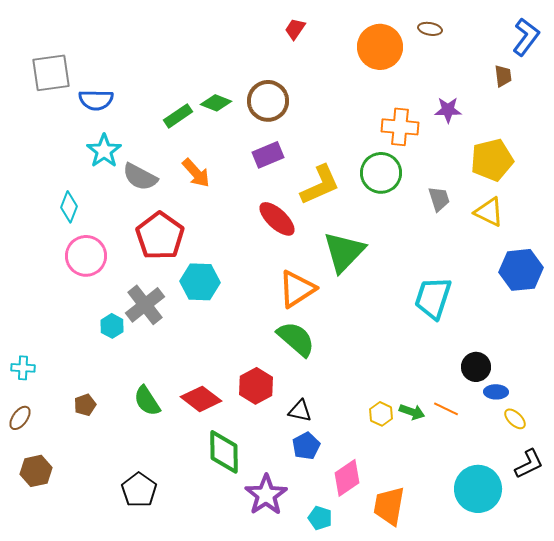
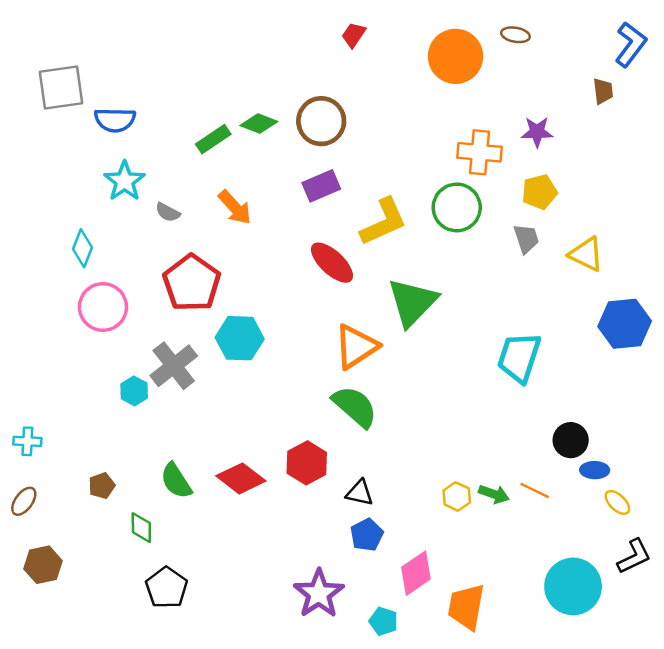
yellow pentagon: (492, 160) -> (539, 192), moved, size x0.7
gray semicircle: (140, 177) -> (168, 212), size x0.6
green diamond: (224, 452) -> (141, 528), moved, size x0.6

